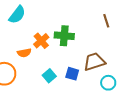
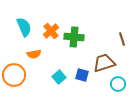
cyan semicircle: (17, 15) -> (24, 27), moved, turned -60
brown line: (106, 21) -> (122, 39), moved
orange cross: (41, 41) -> (51, 31), moved

